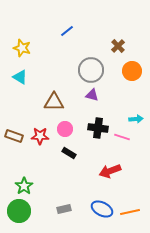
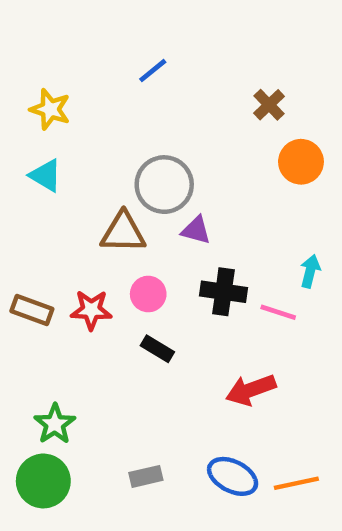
gray circle: (91, 70) -> (164, 185), moved
purple triangle: (92, 95) -> (196, 230), moved
cyan arrow: (136, 119) -> (310, 271), turned -72

